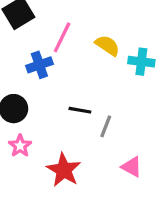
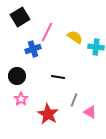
gray line: (106, 126) -> (74, 100), moved

